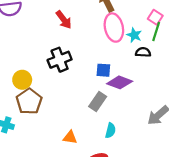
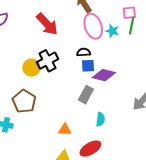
pink square: (155, 17) -> (129, 13), turned -32
red arrow: (64, 20) -> (47, 24), size x1.4
black semicircle: (143, 52) -> (84, 52), moved
yellow circle: (22, 80) -> (31, 68), moved

